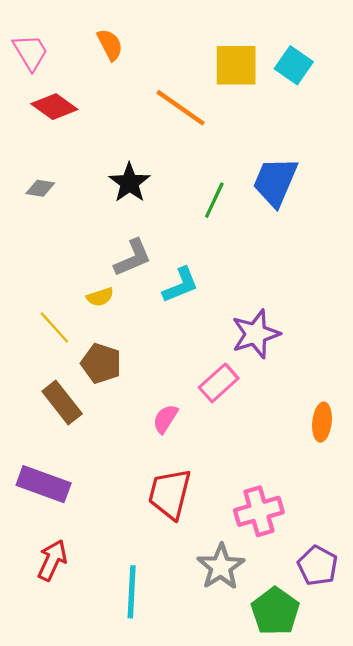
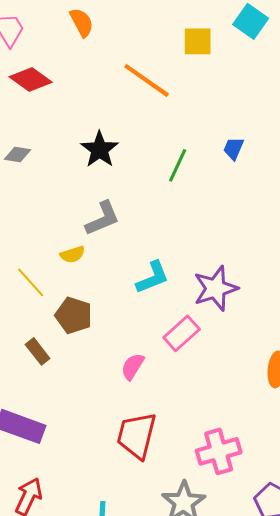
yellow square: (236, 65) -> (198, 41), size x0.7
cyan square: (294, 65) -> (251, 21), moved
blue trapezoid: (275, 182) -> (234, 148), size x0.5
cyan L-shape: (181, 285) -> (153, 277), moved
brown rectangle: (62, 402) -> (38, 351), size x0.7

